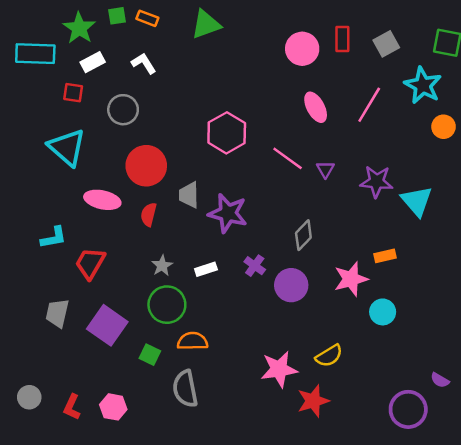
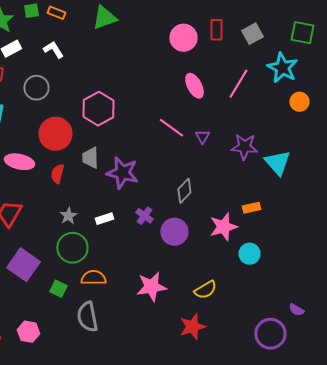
pink hexagon: (227, 133) -> (98, 109), moved
pink star: (279, 369) -> (151, 287), moved

